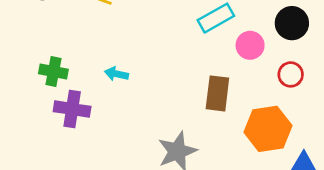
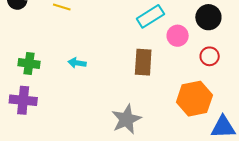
brown rectangle: (217, 93) -> (143, 62), moved
purple cross: (72, 109) -> (23, 100), moved

